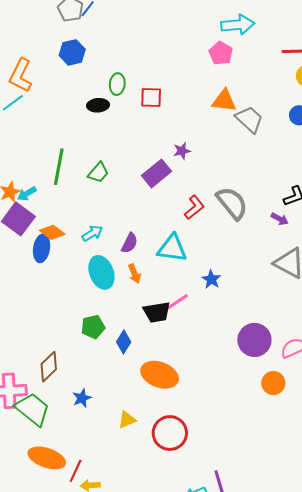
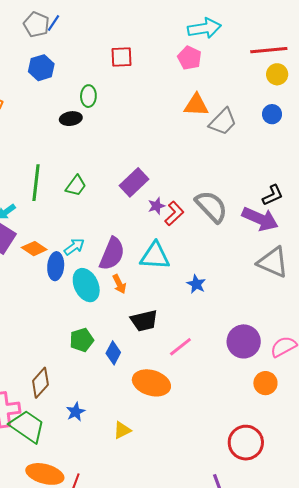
red square: (151, 97) -> (122, 57), moved
gray trapezoid: (249, 119) -> (223, 122), turned 96
purple star: (182, 151) -> (156, 206), moved
purple arrow: (280, 219) -> (260, 219), size x2.0
purple semicircle: (129, 243) -> (112, 254), size x1.6
blue ellipse: (42, 248) -> (56, 266), moved
pink line: (177, 302) -> (180, 347), moved
red circle: (170, 433) -> (246, 443), moved

